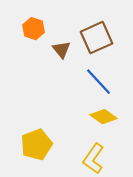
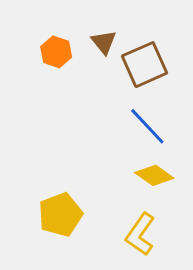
brown triangle: (61, 50) -> (104, 42), moved

